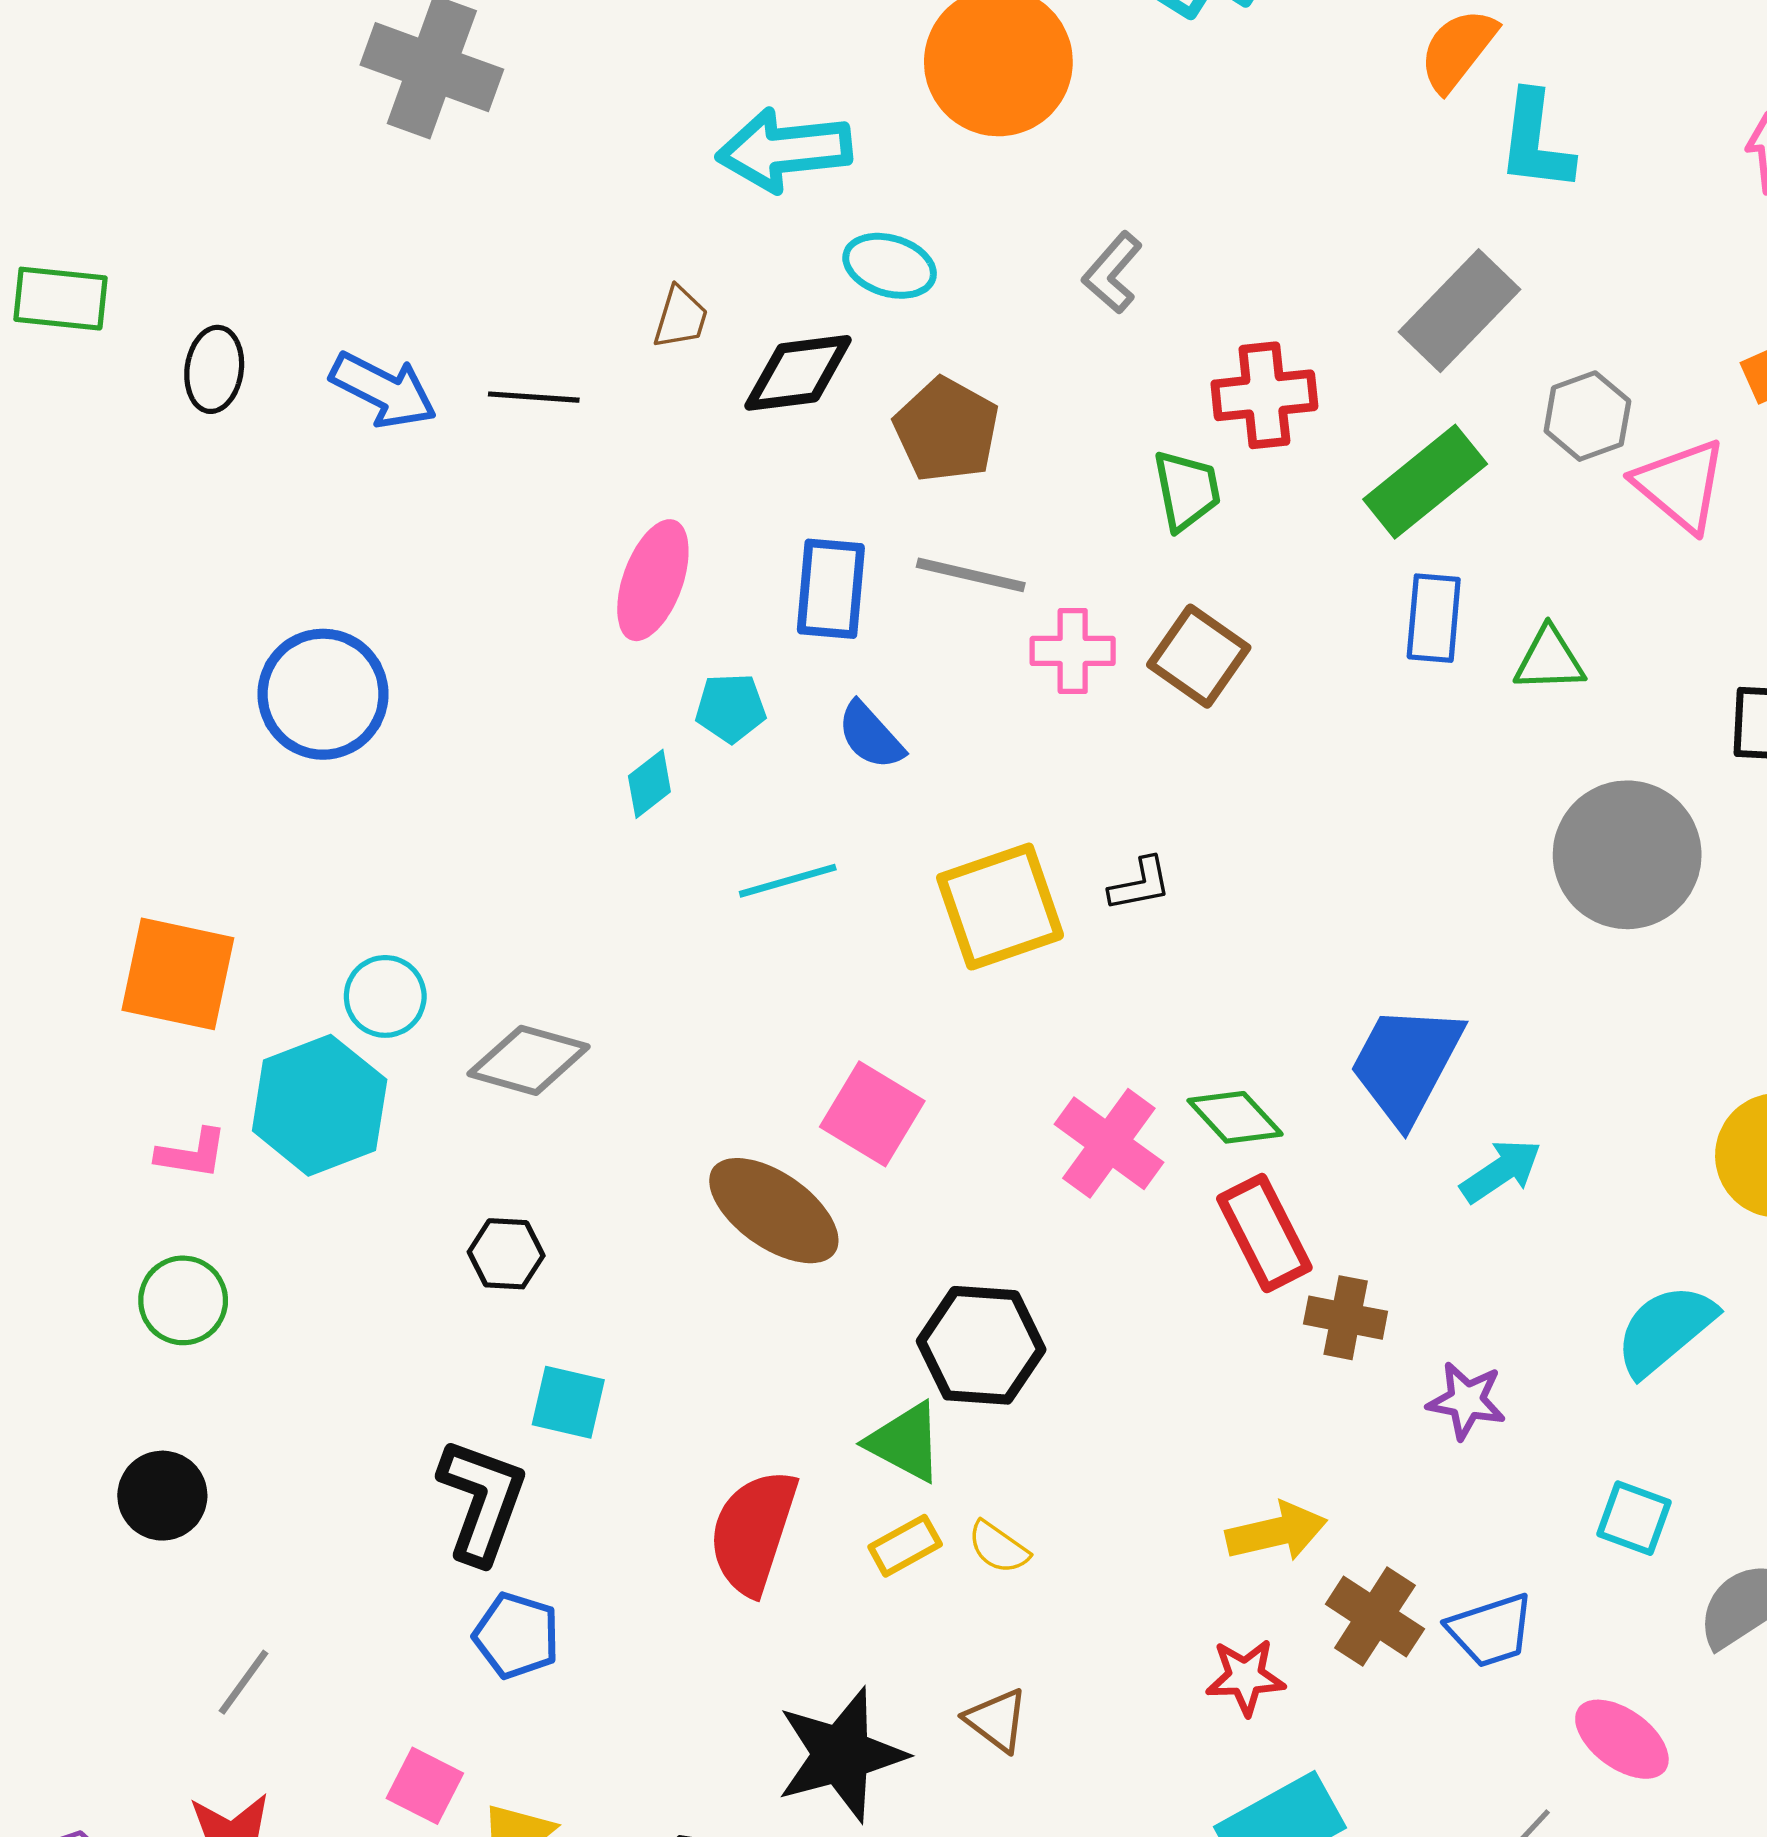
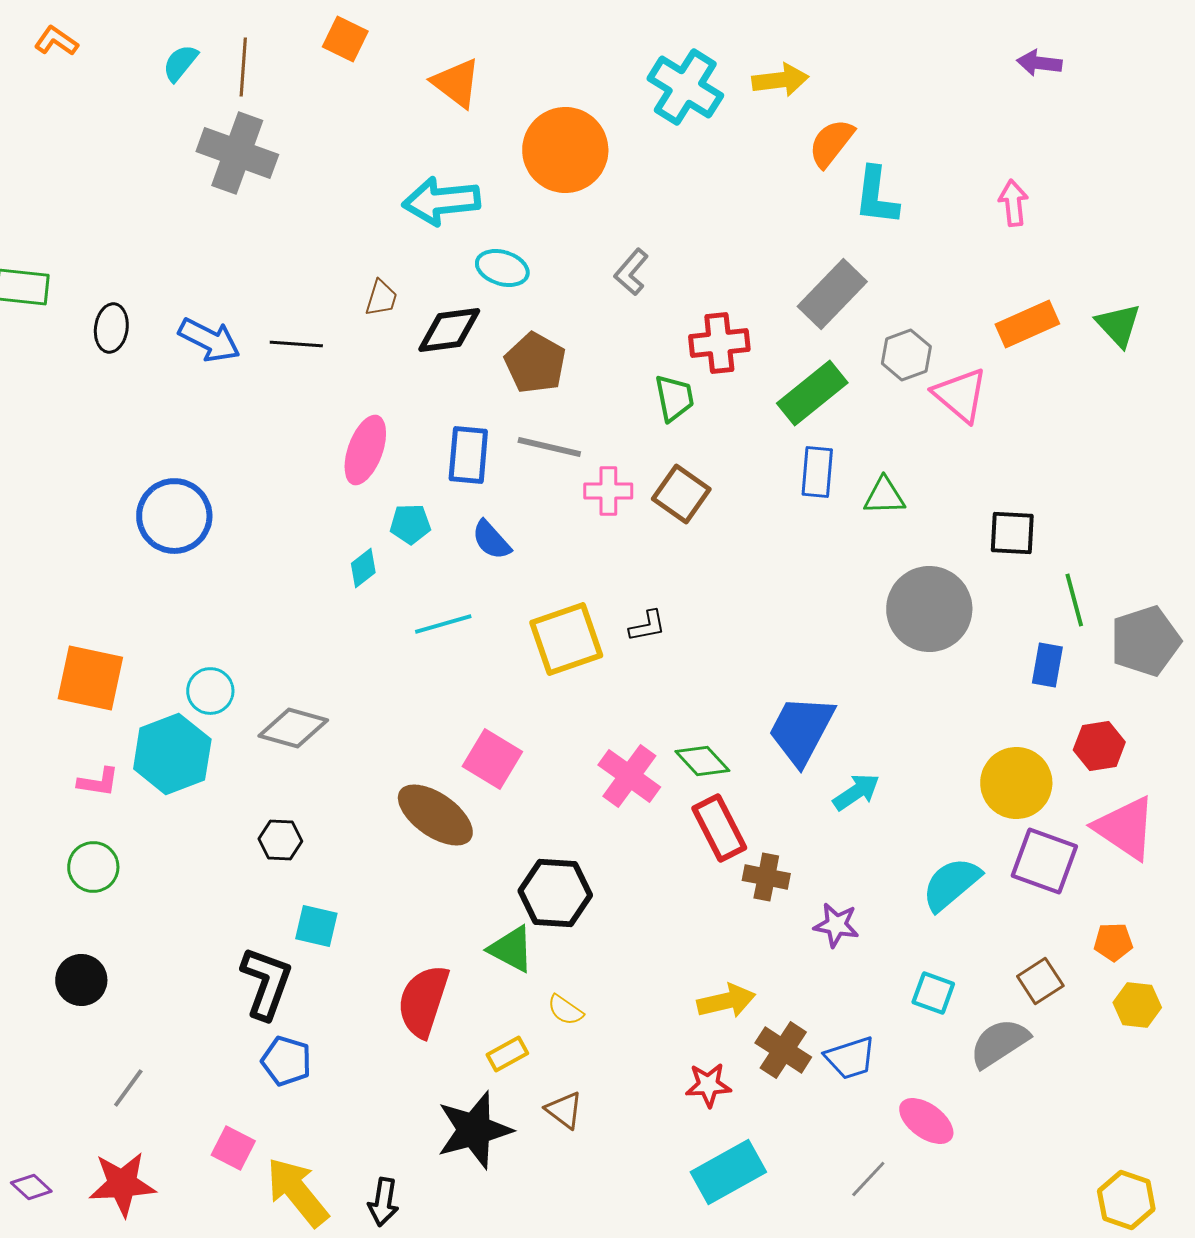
yellow rectangle: (905, 1546) -> (507, 1054), moved

